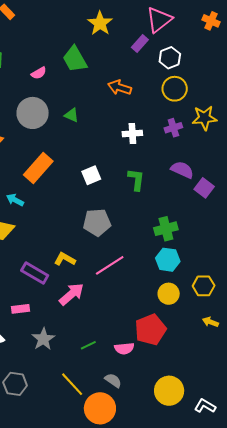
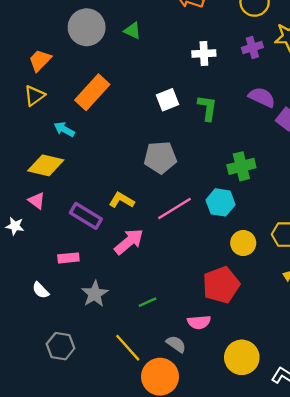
white square: (91, 175) -> (167, 100), moved
cyan hexagon: (168, 260) -> (221, 202), moved
pink semicircle: (124, 348) -> (199, 322), moved

